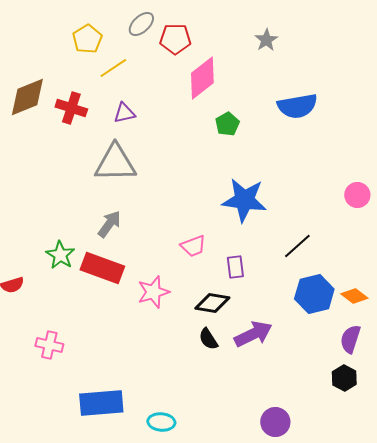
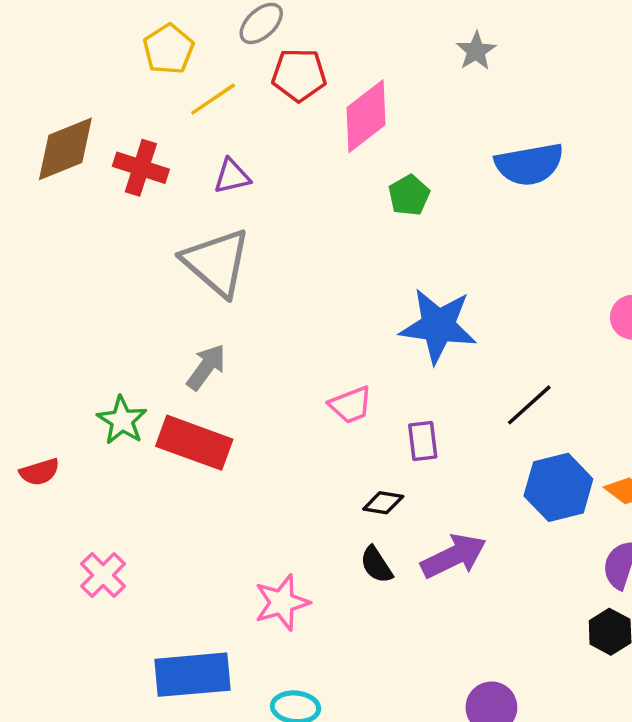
red pentagon: (175, 39) -> (299, 75), moved
gray triangle: (115, 163) -> (217, 262), turned 42
pink star: (153, 292) -> (282, 603), moved
black diamond: (212, 303) -> (383, 503), size x0.7
pink cross: (49, 345) -> (103, 575), turned 32

